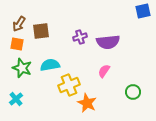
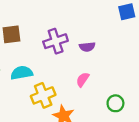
purple cross: (80, 37) -> (56, 41), size x1.5
purple semicircle: (108, 42) -> (87, 47), size x0.6

